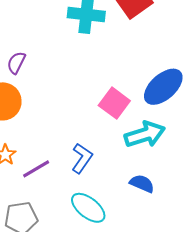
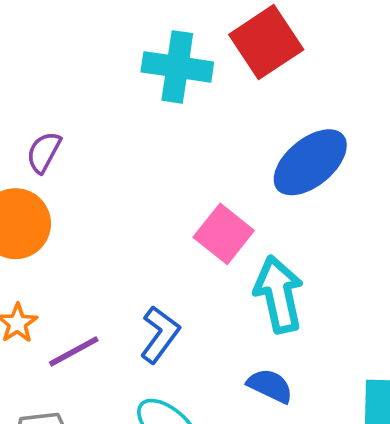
blue ellipse: (163, 87) -> (310, 162), moved
cyan arrow: (145, 134) -> (279, 294), turned -87

